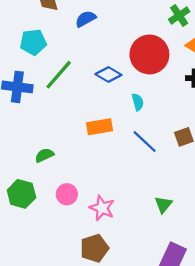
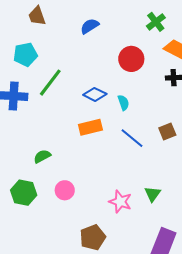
blue semicircle: (86, 19) -> (90, 26), moved
red circle: (149, 54) -> (131, 59), size x0.7
blue diamond: (108, 74) -> (95, 94), moved
pink star: (102, 208) -> (120, 202), moved

